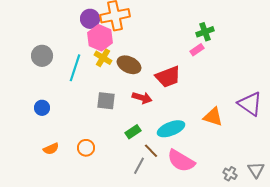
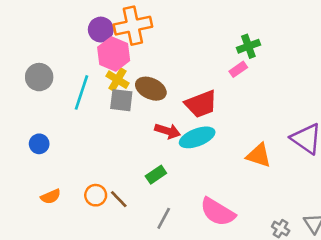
gray square: (106, 101) -> (121, 100), moved
cyan ellipse: (171, 129) -> (197, 137), moved
brown line: (151, 151) -> (119, 199), moved

